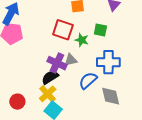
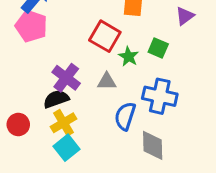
purple cross: (57, 63) -> (66, 78), moved
black semicircle: (50, 77) -> (56, 99), moved
blue semicircle: (88, 80) -> (125, 116), turned -42

